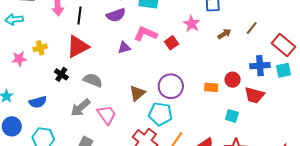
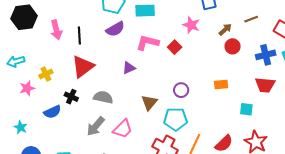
cyan arrow: (14, 19) -> (16, 61), moved
brown line: (252, 28) -> (251, 19), turned 40
purple triangle: (124, 48) -> (129, 68), moved
red circle: (233, 80) -> (233, 46), moved
purple circle: (171, 86) -> (181, 90), size x0.6
blue semicircle: (38, 102) -> (52, 112), moved
pink trapezoid: (107, 115) -> (123, 129), turned 90

